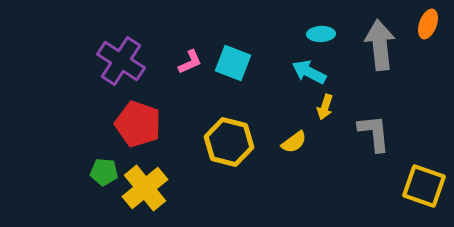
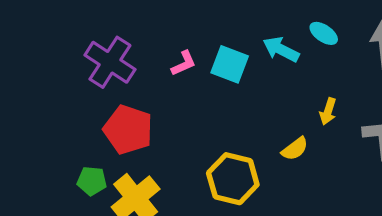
cyan ellipse: (321, 34) -> (324, 33), turned 36
cyan arrow: (309, 72) -> (281, 49), moved
yellow hexagon: (229, 142) -> (233, 179), moved

